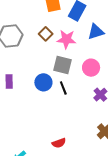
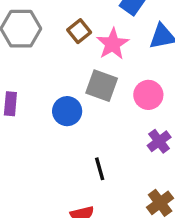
pink star: (66, 39) -> (113, 44), turned 30
black line: (63, 88) -> (100, 169), moved

